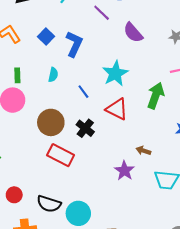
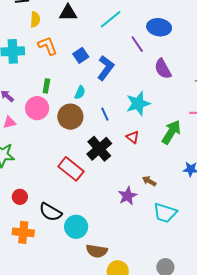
red triangle: (117, 109) -> (133, 137), size x0.6
brown circle: (51, 122) -> (70, 117), moved
black cross: (85, 128) -> (99, 149), size x1.4

